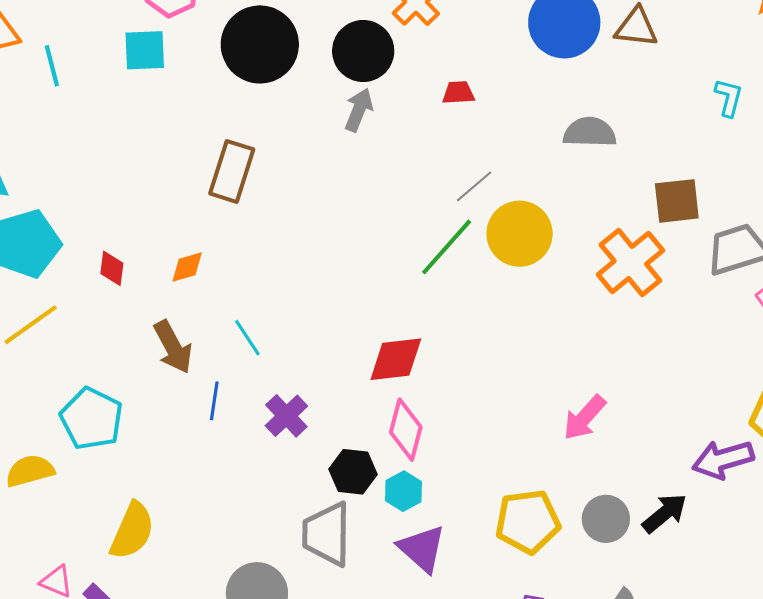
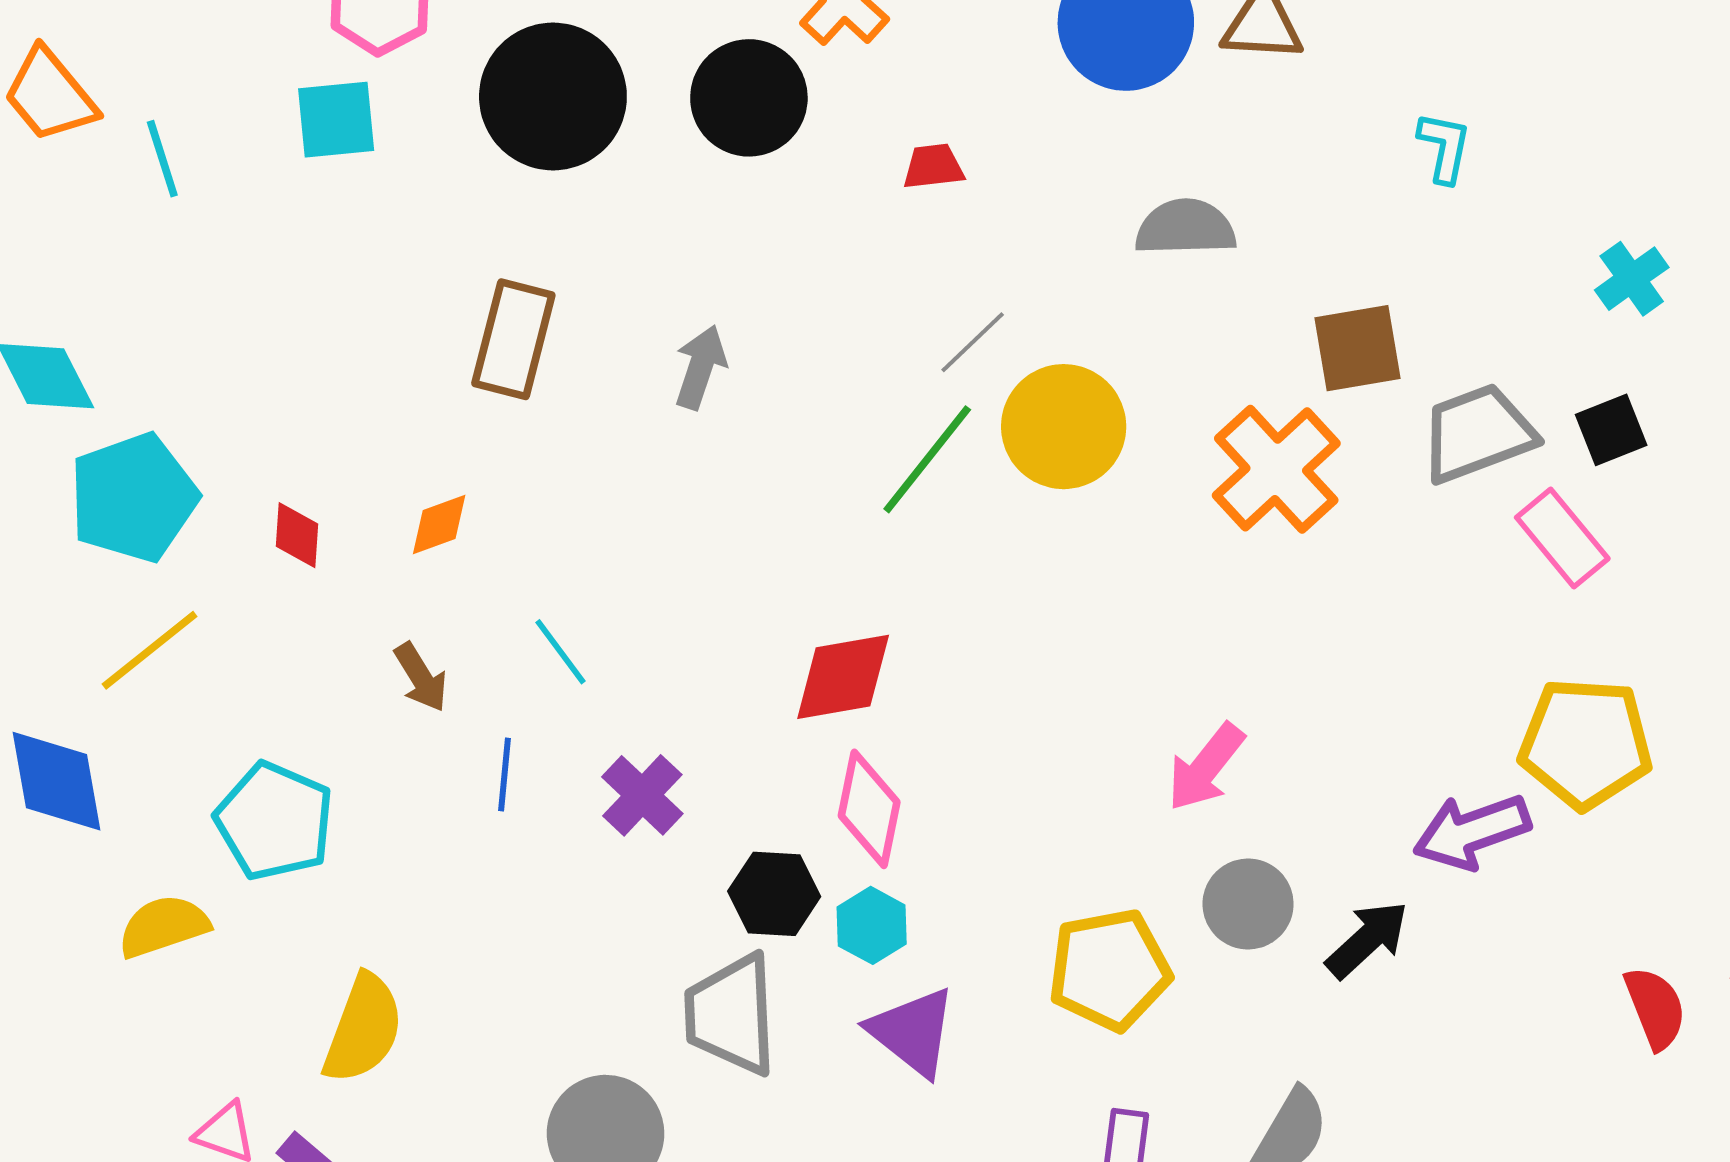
gray arrow: (359, 110) -> (700, 367), moved
brown arrow: (173, 347) -> (421, 677), size x0.7
gray circle: (606, 519) -> (1248, 904), moved

